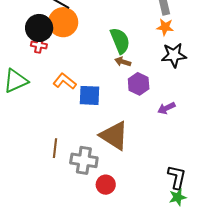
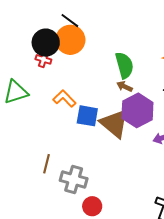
purple hexagon: (139, 84) -> (137, 110), size x1.5
brown triangle: (114, 136) -> (114, 123), moved

